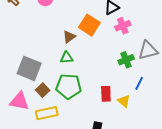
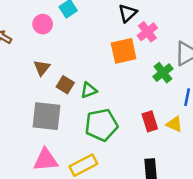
orange square: (89, 25) -> (124, 51), moved, turned -30
brown triangle: (69, 37) -> (42, 68), moved
brown square: (43, 90) -> (65, 85), moved

